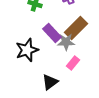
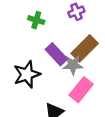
pink rectangle: (73, 63) -> (81, 90), size x1.5

